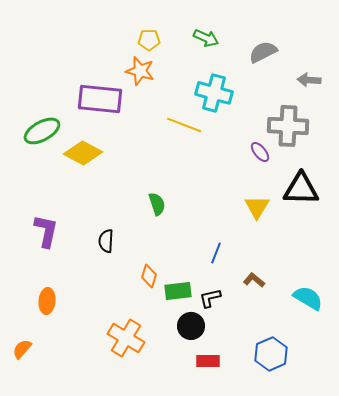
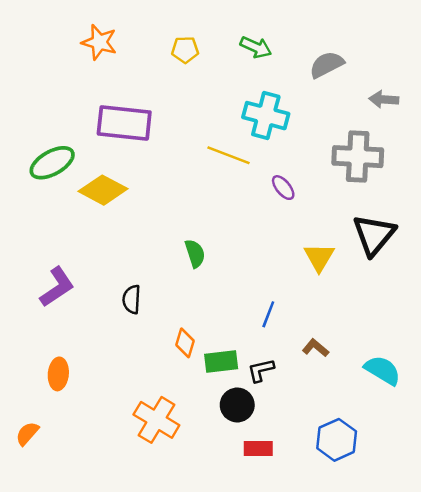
orange star: (140, 71) -> (99, 42), moved
purple ellipse: (260, 152) -> (283, 188), moved
black triangle: (301, 189) -> (374, 235), turned -51
purple L-shape: (46, 231) -> (57, 287), turned 44

